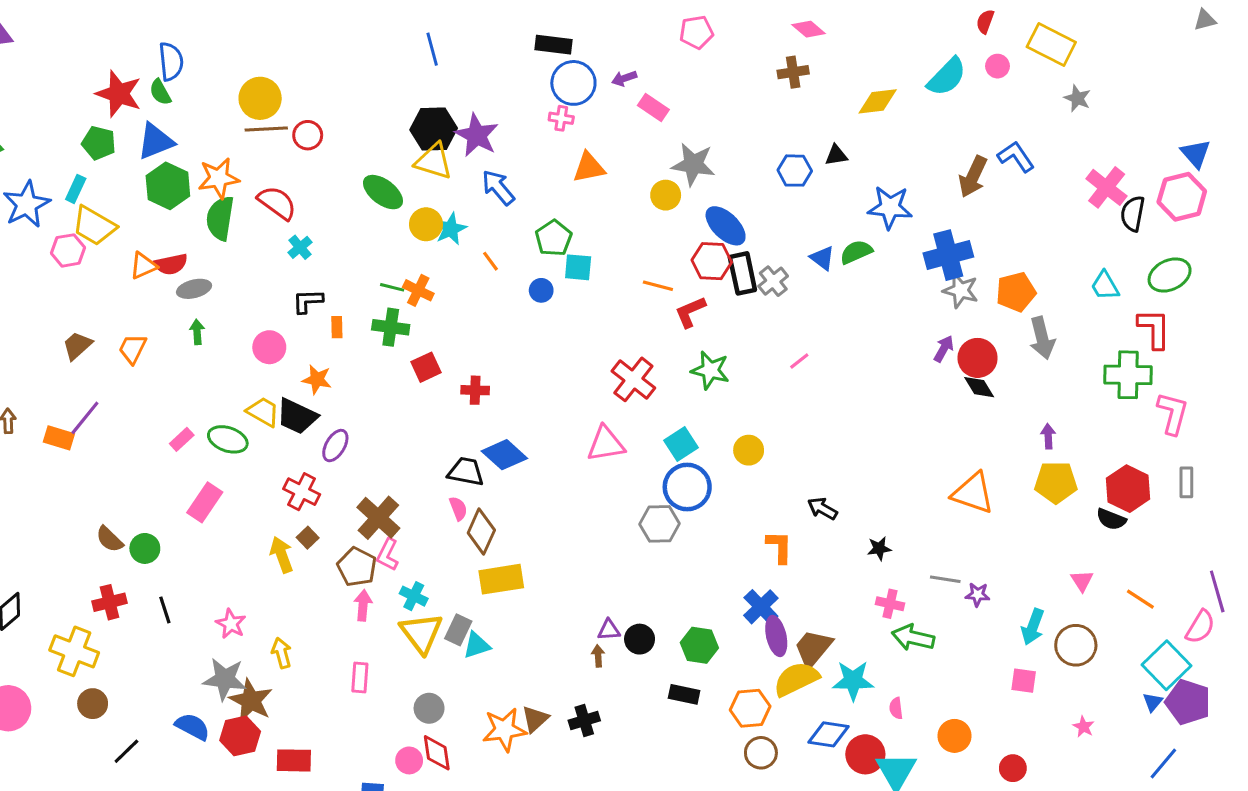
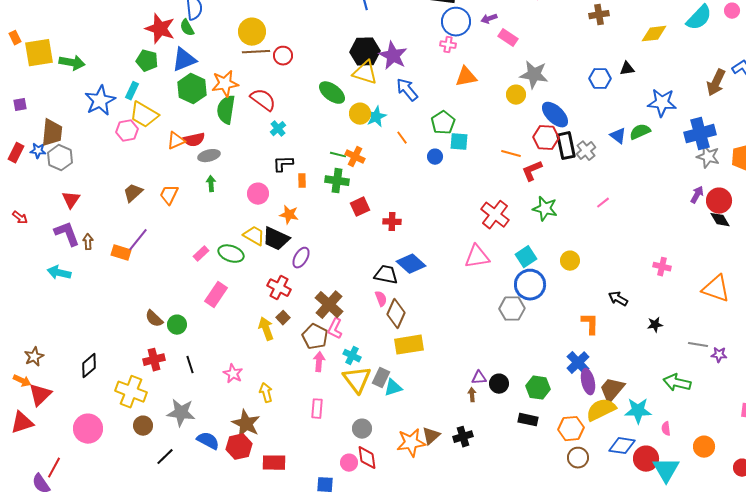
pink cross: (890, 604) -> (662, 267), moved
gray star: (225, 679) -> (181, 413), moved

